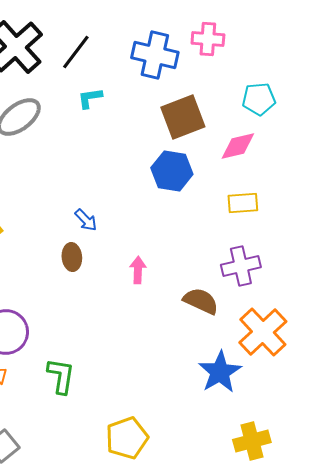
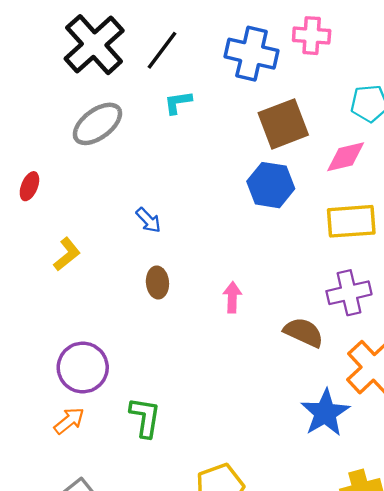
yellow rectangle: (243, 203) -> (351, 221), size x1.4
blue arrow: (86, 220) -> (148, 220), moved

